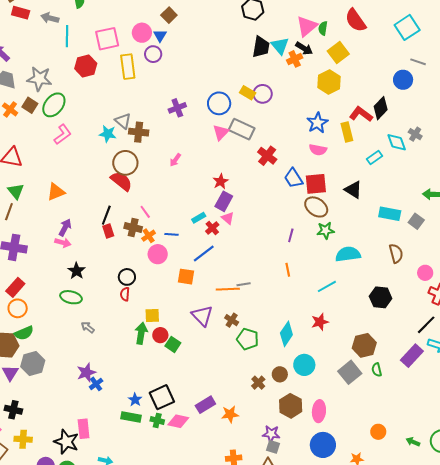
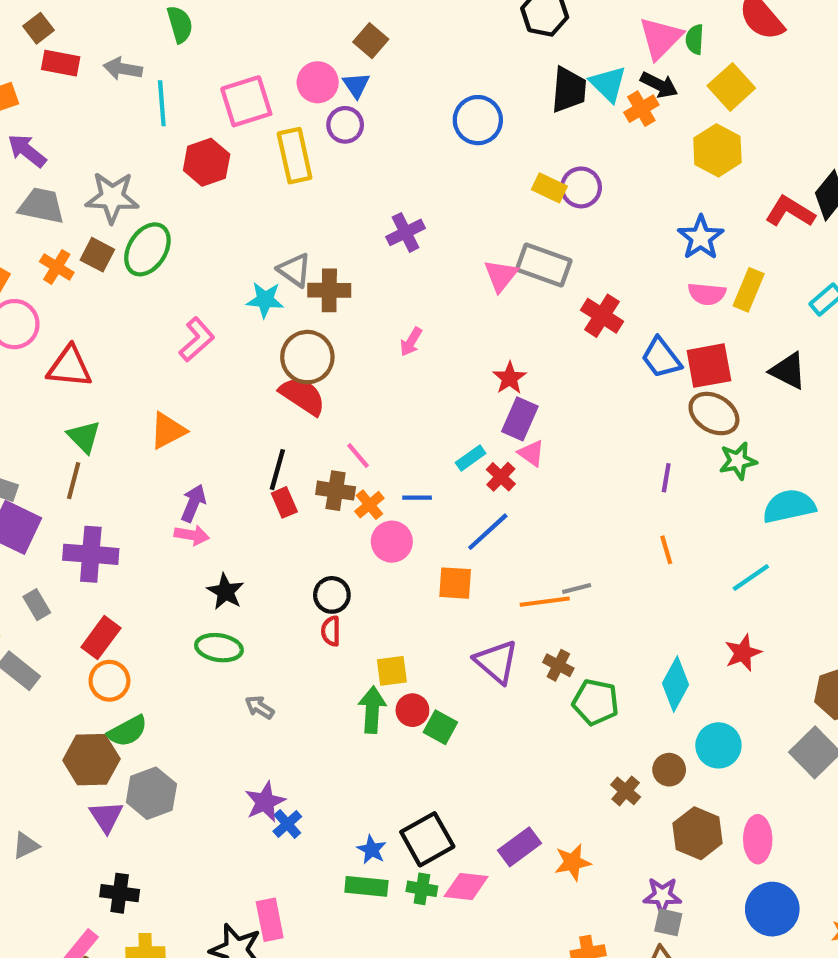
blue circle: (219, 103) -> (478, 120), moved
yellow rectangle: (347, 132) -> (749, 290), moved, turned 42
pink L-shape: (63, 134) -> (197, 340), moved

